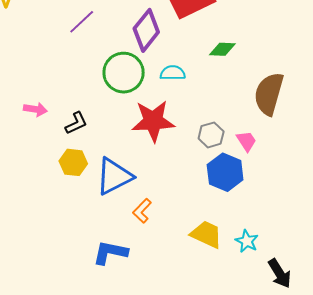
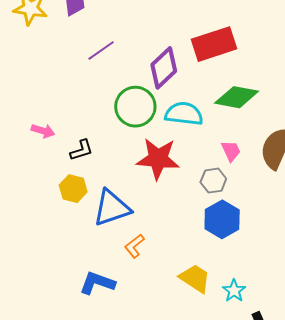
green diamond: (222, 49) -> (237, 97), size x1.6
cyan semicircle: (173, 73) -> (184, 114), size x1.5
pink trapezoid: (246, 141) -> (231, 151), moved

